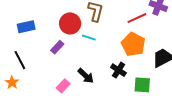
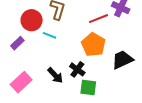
black arrow: (86, 76) -> (55, 75), moved
green square: (142, 85) -> (88, 88), moved
pink rectangle: (63, 86) -> (21, 82), size x1.5

